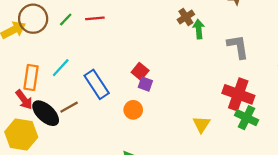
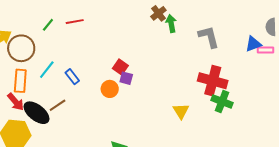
brown circle: (33, 19) -> (21, 48), moved
blue rectangle: (97, 84) -> (72, 77), moved, size x0.6
orange circle: (133, 110) -> (110, 89), moved

